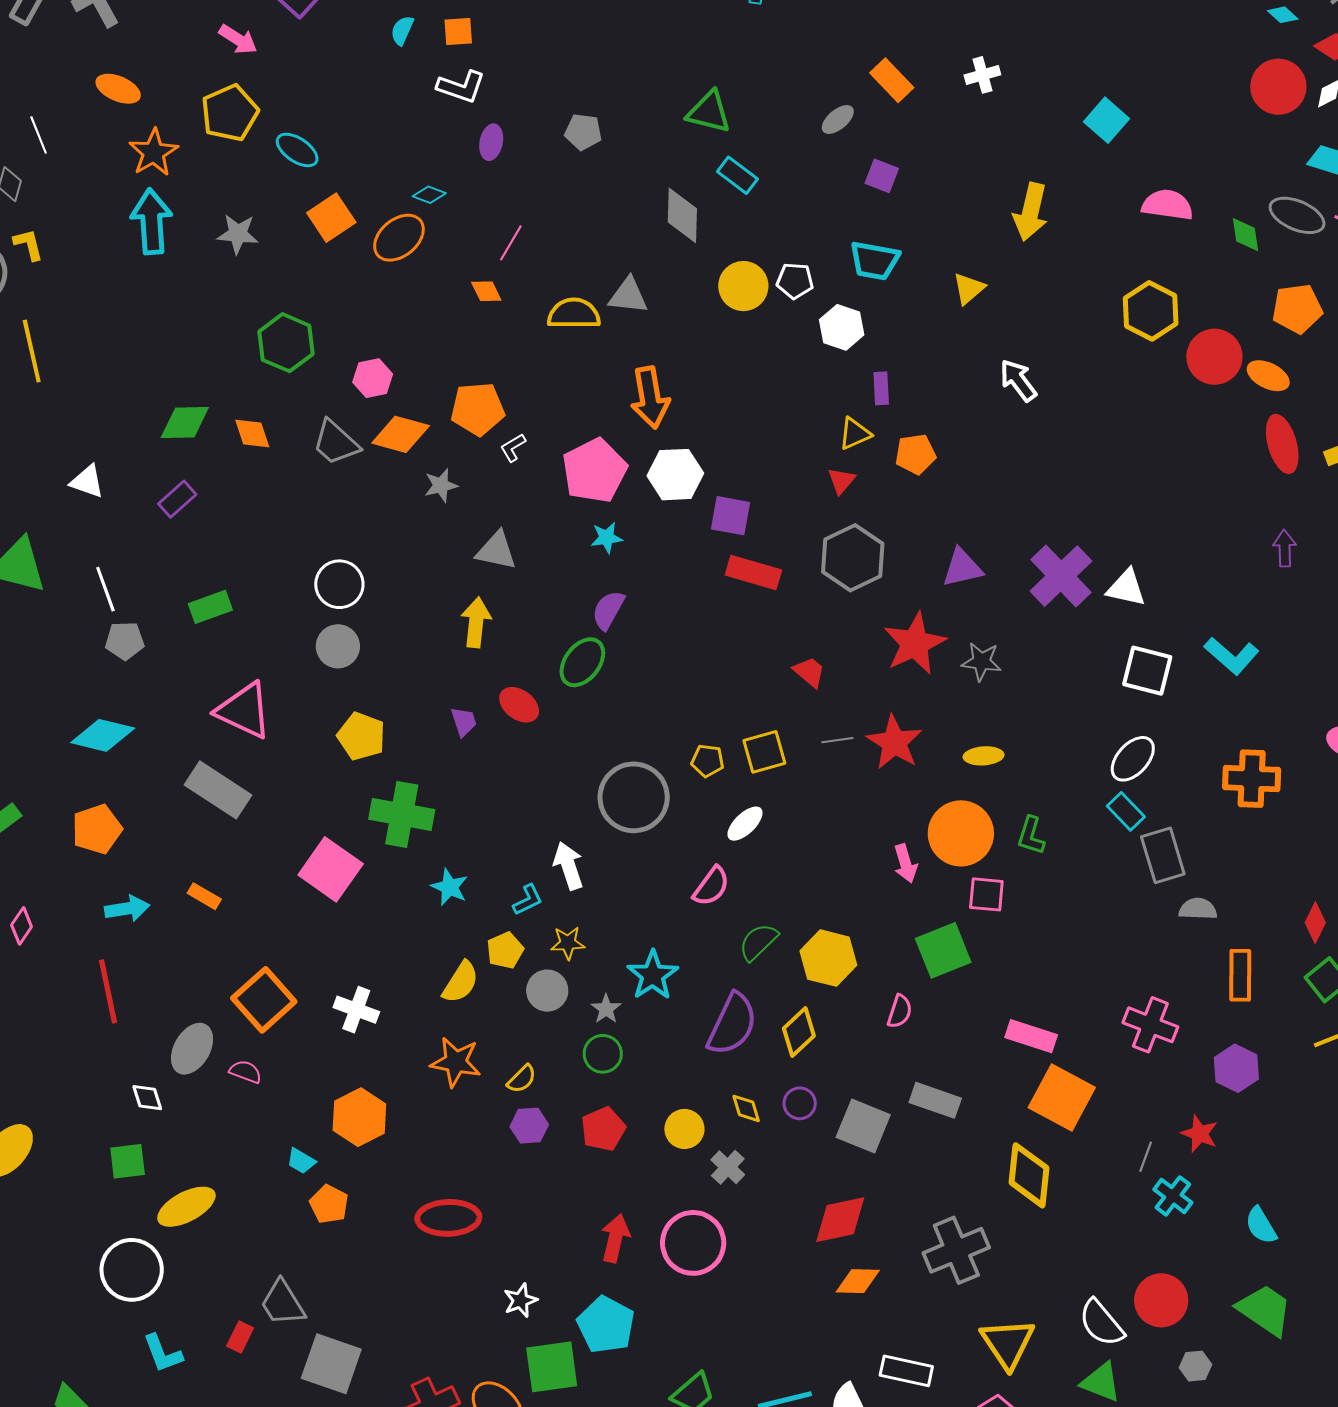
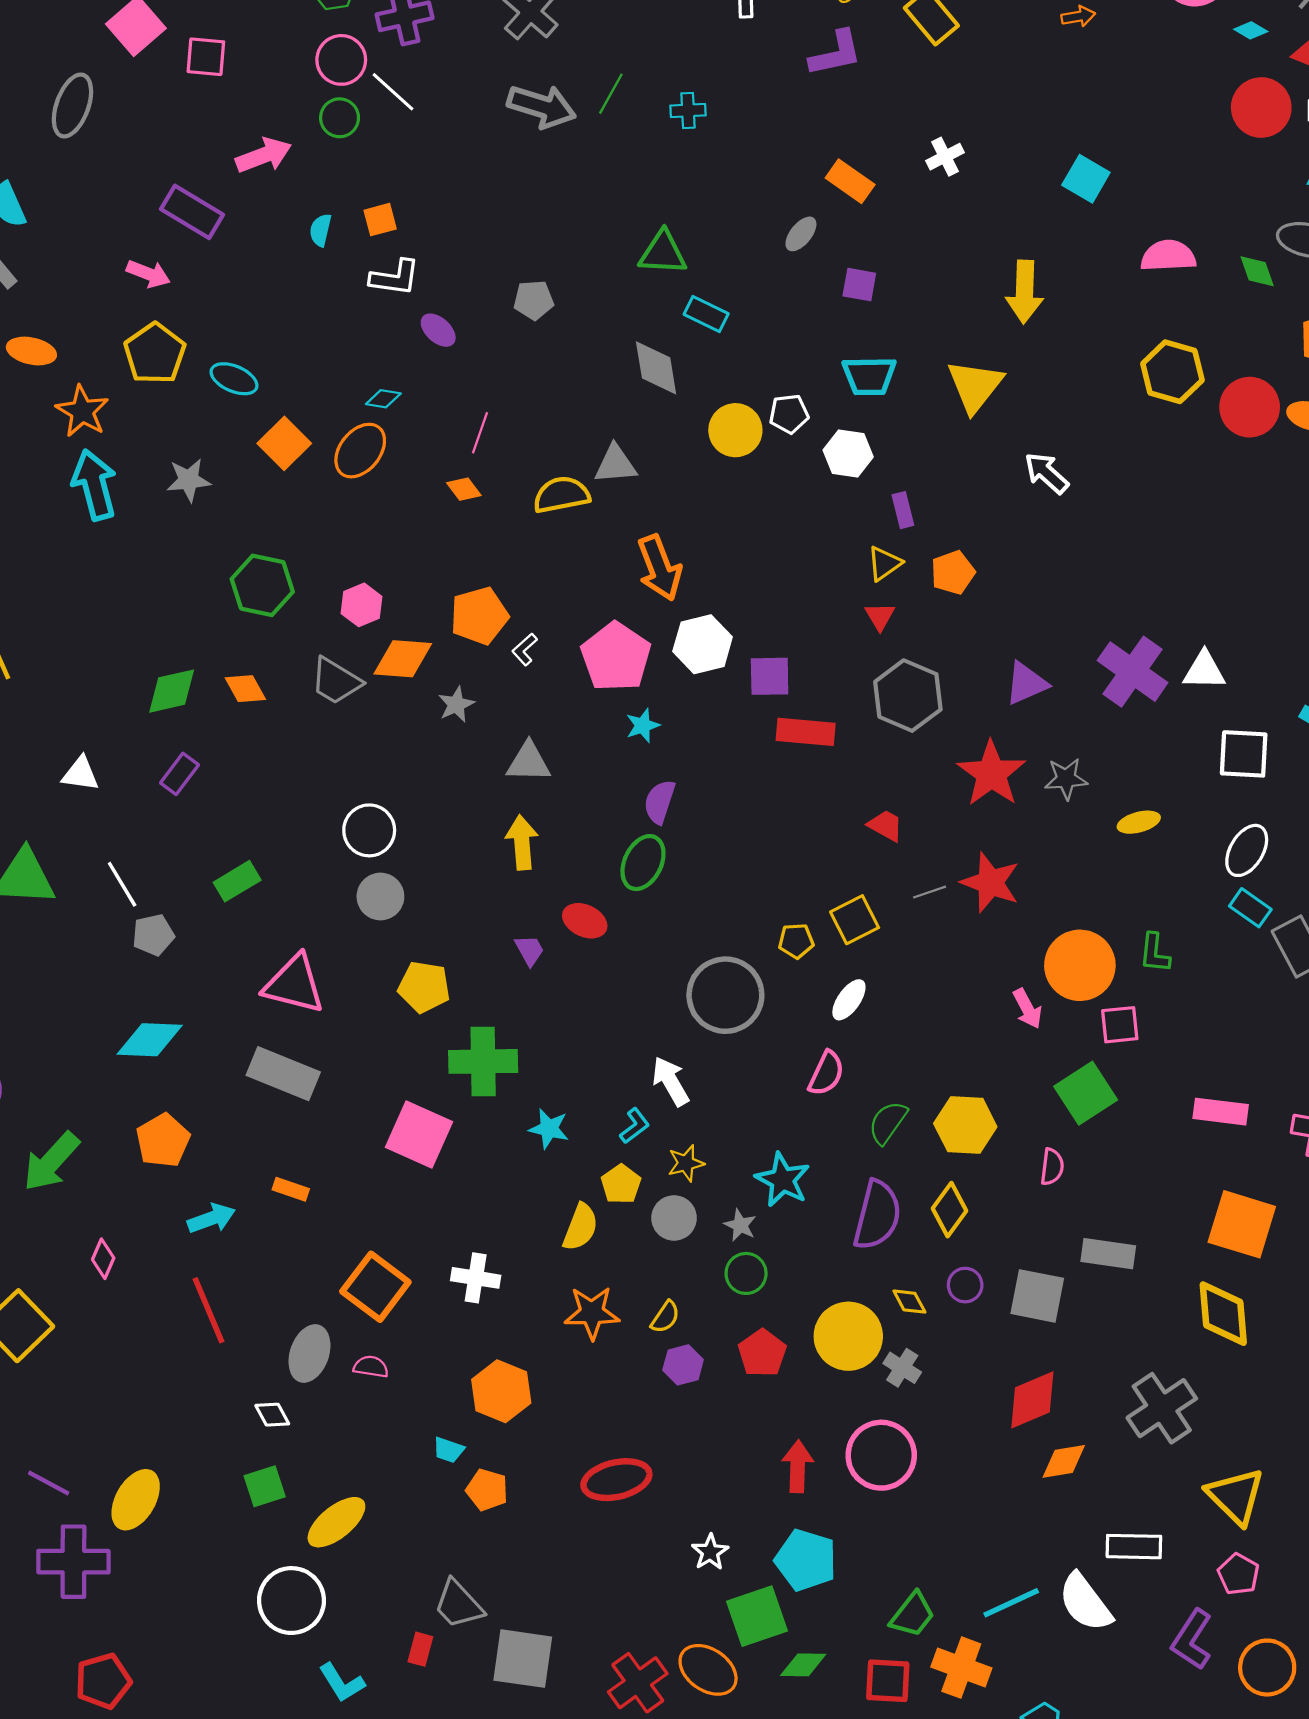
purple ellipse: (491, 142) -> (438, 330), turned -48
yellow triangle: (969, 289) -> (975, 386), size x1.6
yellow ellipse: (984, 756) -> (1139, 822), moved
pink rectangle: (1031, 1036) -> (1221, 1112), moved
yellow circle: (684, 1129) -> (848, 1336), size x1.6

